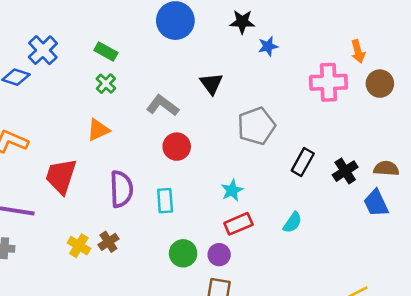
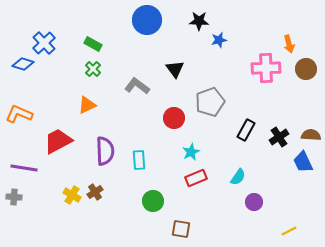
red circle: (177, 147) -> (174, 118), moved
red trapezoid: (61, 176) -> (58, 141), turned 44
purple circle: (219, 255) -> (254, 202), moved

